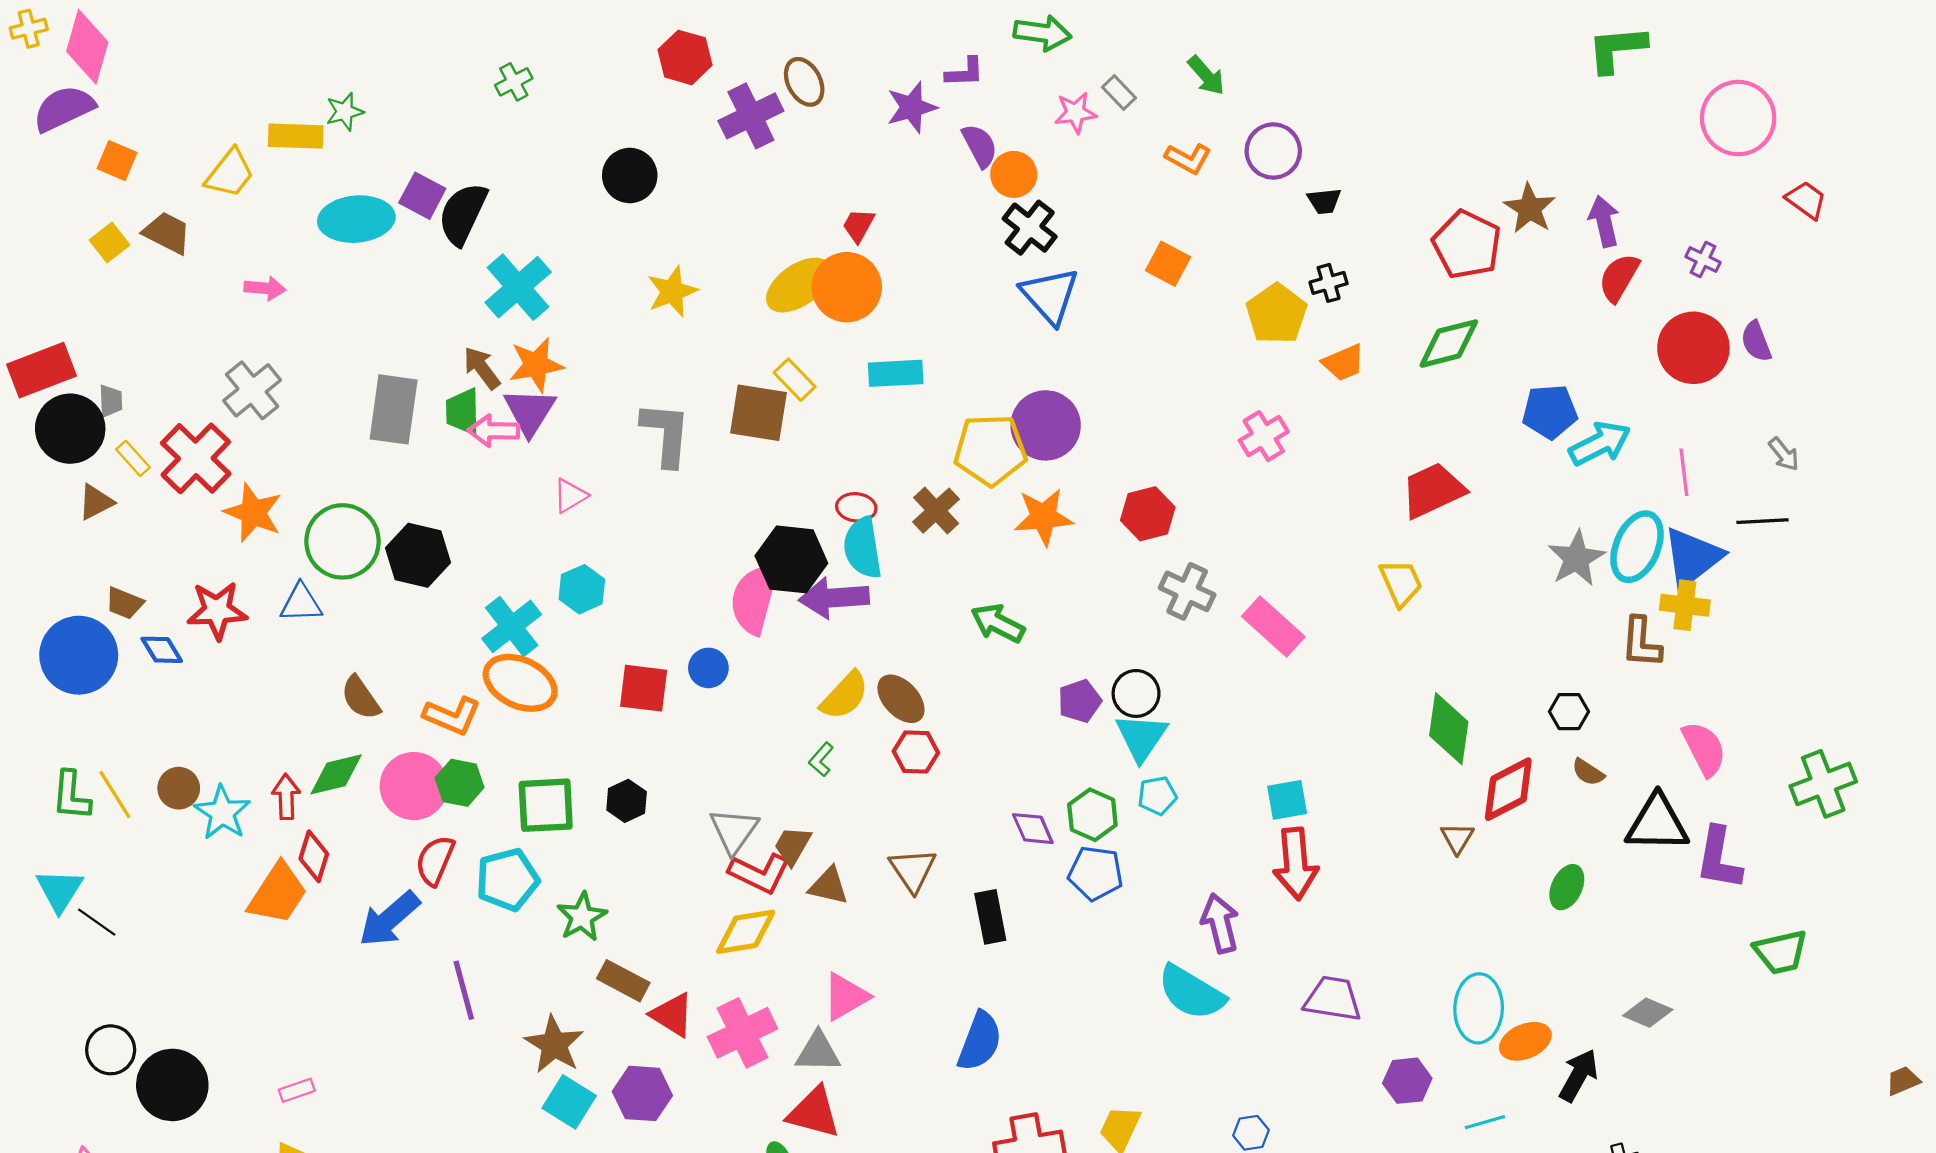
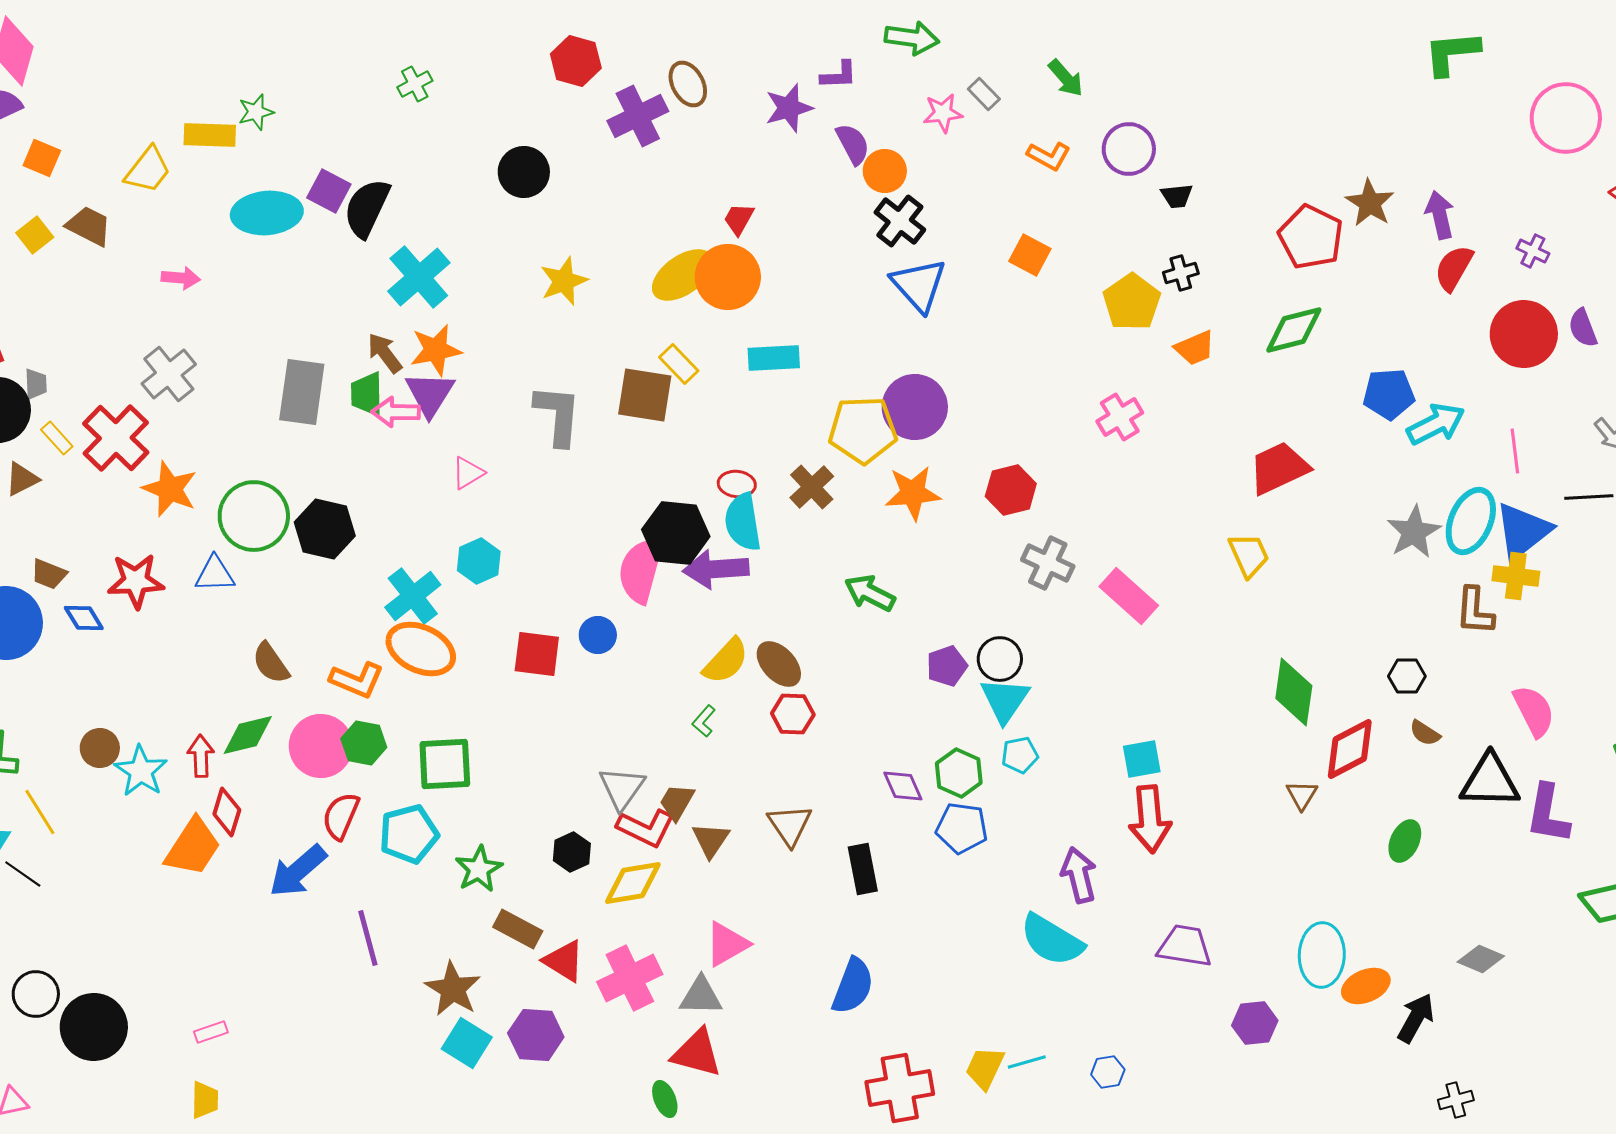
yellow line: (115, 795) -> (40, 812), moved
black hexagon: (627, 801) -> (572, 852), moved
brown triangle: (829, 886) -> (711, 840), turned 51
cyan line: (1485, 1122) -> (1027, 1062), moved

